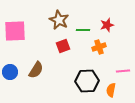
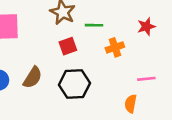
red star: (107, 25) -> (146, 27), moved
black hexagon: (87, 81) -> (74, 84), moved

